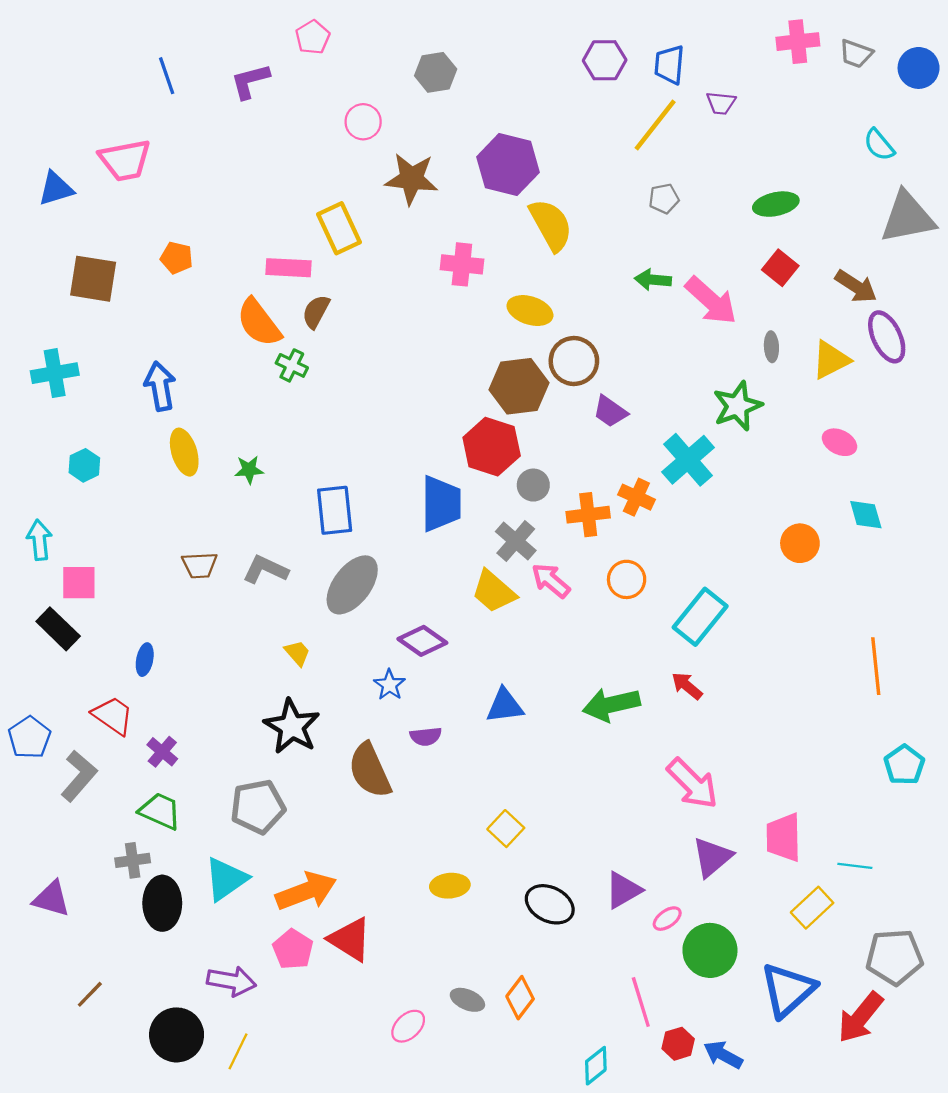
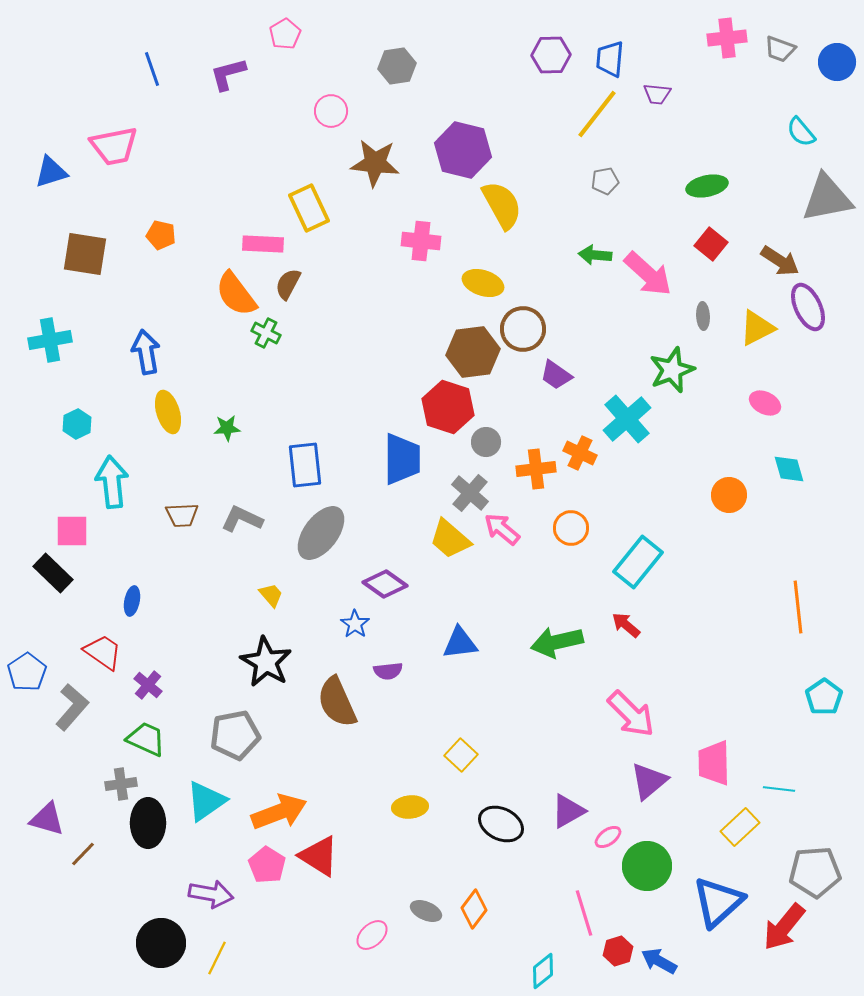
cyan arrow: (39, 540) -> (112, 482), moved, size x1.4
brown line: (90, 994) -> (83, 854), moved

